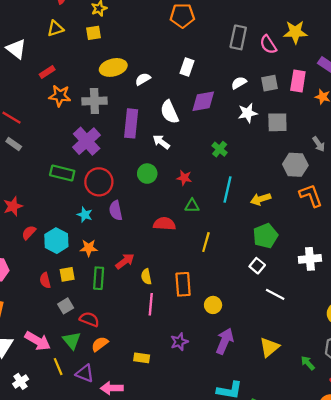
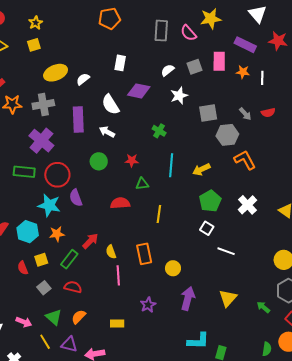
purple diamond: (203, 101) -> (139, 91), turned 30
gray square: (277, 122) -> (208, 113), moved
cyan star: (85, 215) -> (49, 205), size x1.6
white cross: (310, 259) -> (247, 205), moved, turned -30
green rectangle: (99, 278) -> (69, 259), turned 42
red semicircle: (89, 319) -> (73, 287), moved
pink arrow: (38, 341) -> (24, 322), size x0.7

